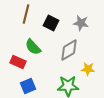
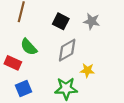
black square: (51, 23) -> (61, 21), moved
gray star: (81, 23) -> (92, 21), moved

